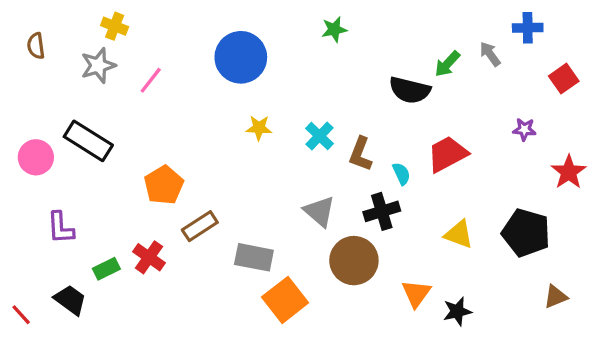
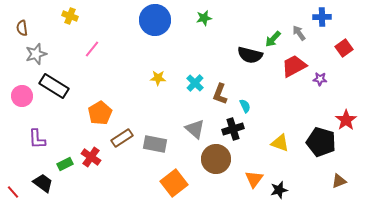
blue circle: (241, 57) -> (155, 20), moved
gray star: (98, 65) -> (36, 54), moved
red trapezoid: (447, 154) -> (294, 66), moved
red star: (569, 172) -> (346, 120), moved
gray rectangle: (254, 257) -> (155, 144), moved

